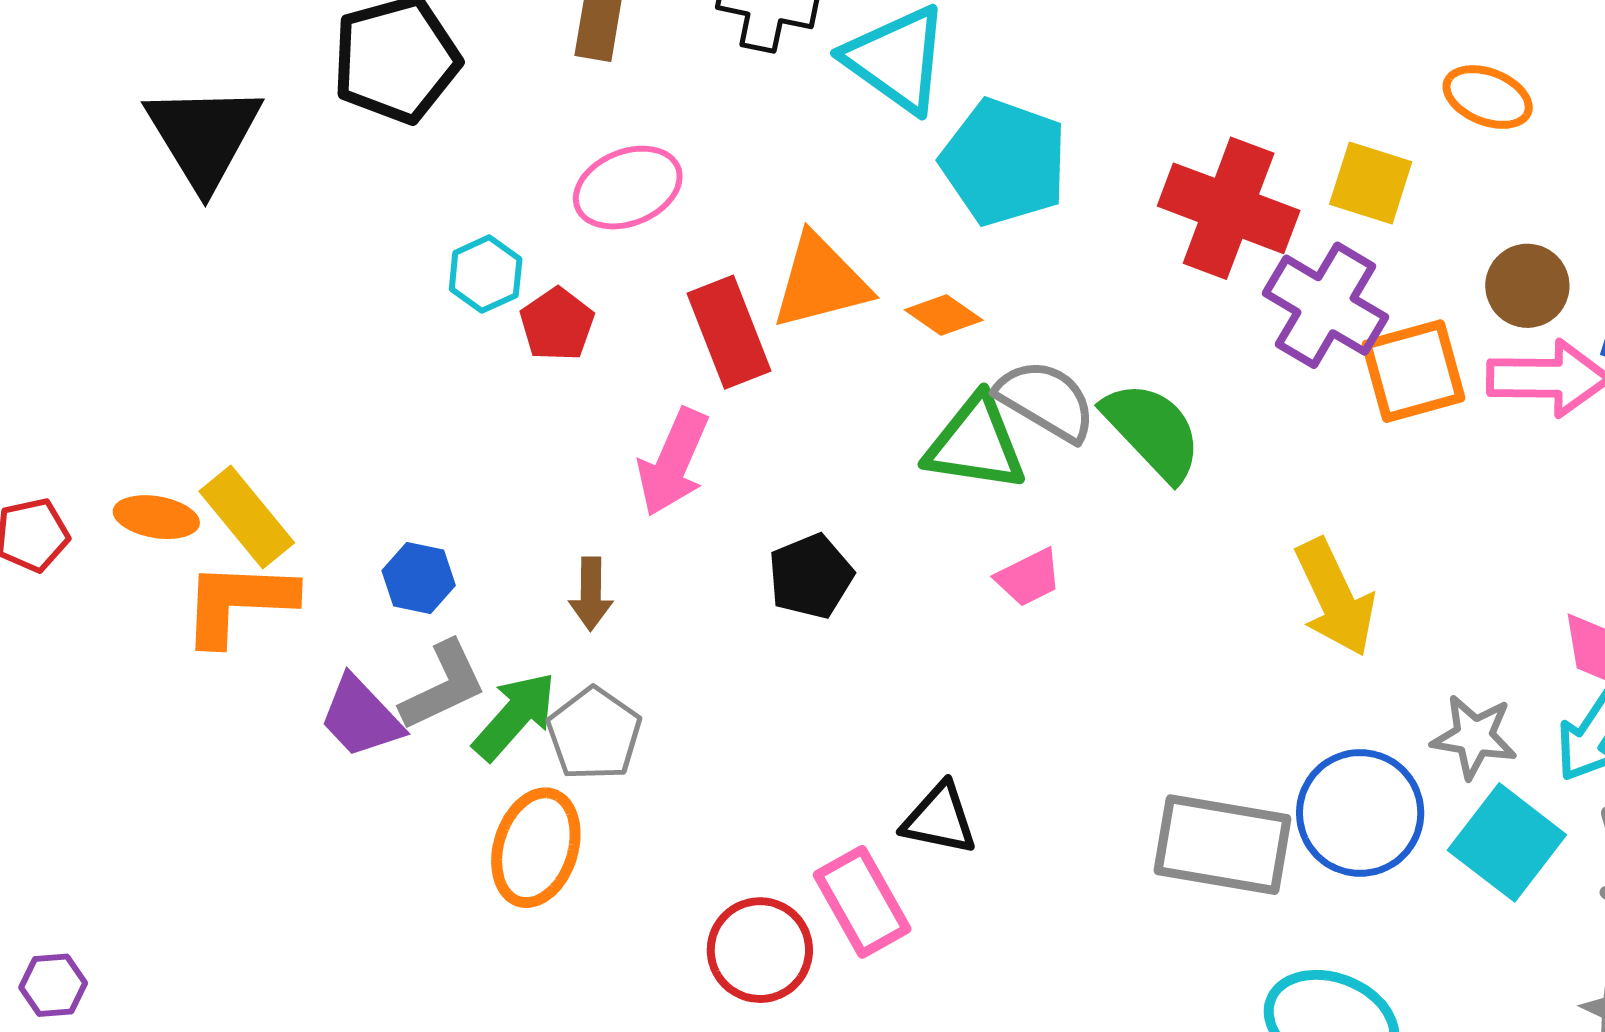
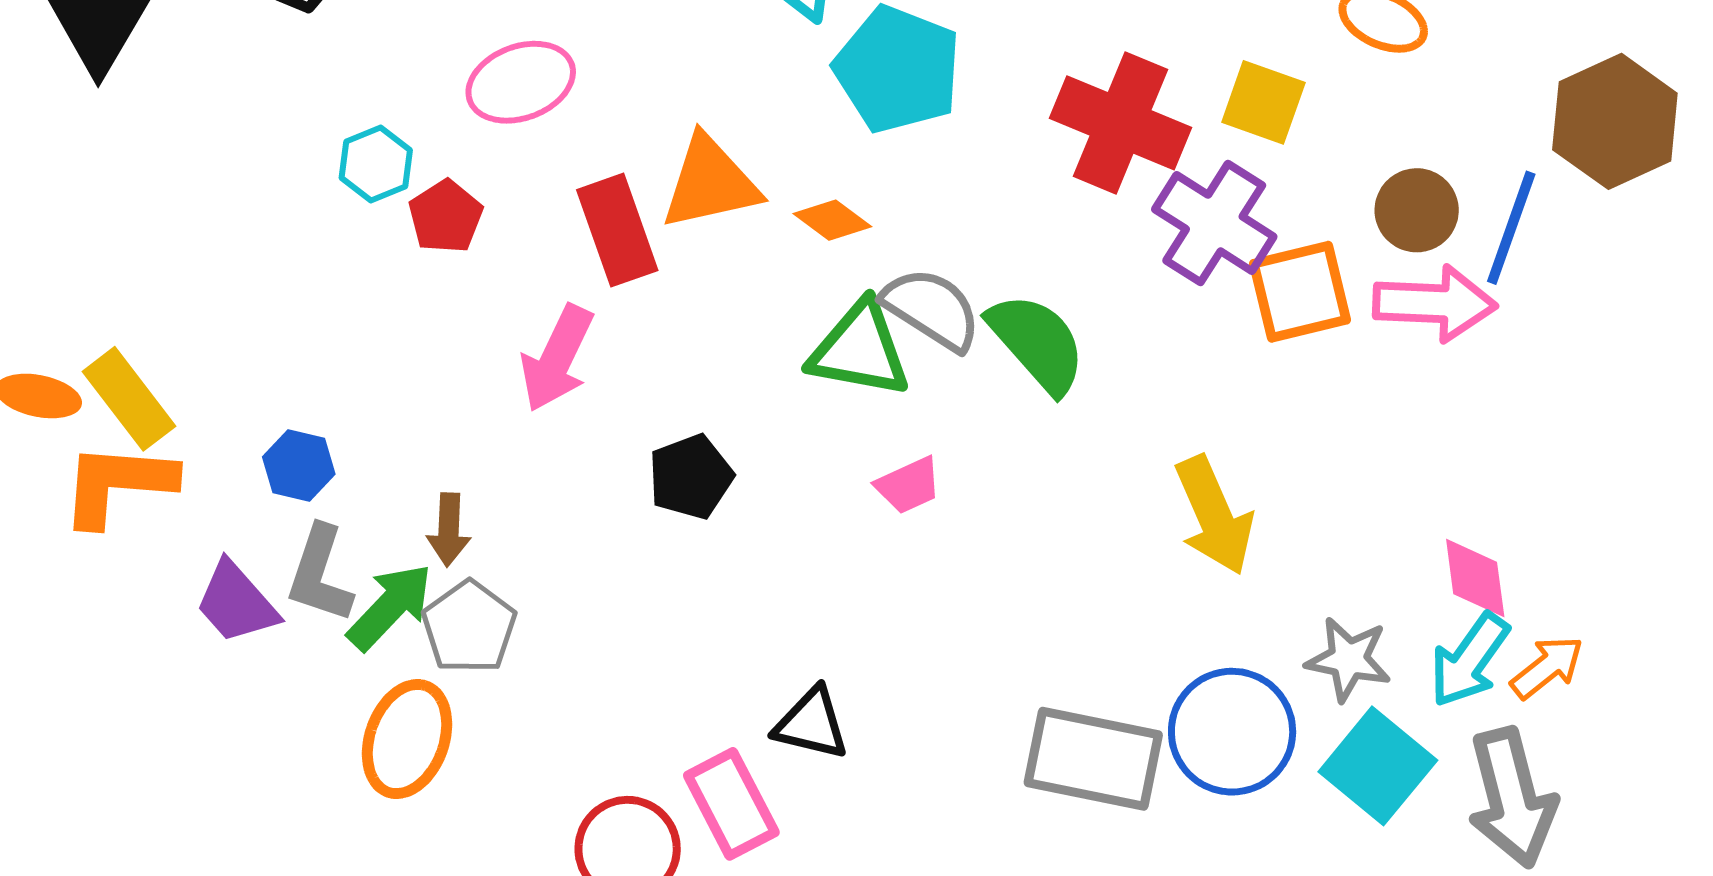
brown arrow: (591, 594) -> (449, 530), moved
gray L-shape: (443, 686) -> (320, 574), turned 132

